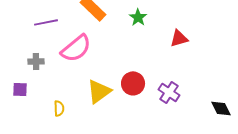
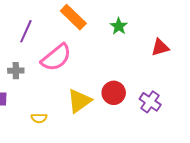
purple line: (46, 22) -> (26, 31), turned -55
yellow semicircle: (59, 108) -> (39, 118), turned 91

